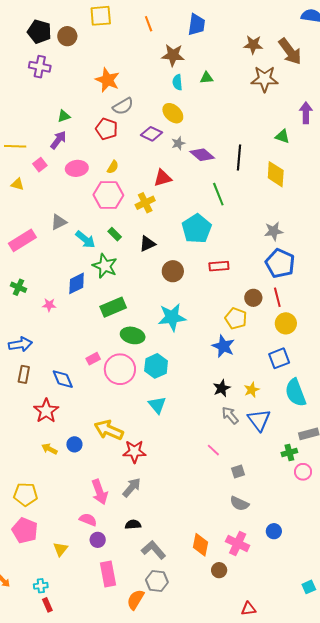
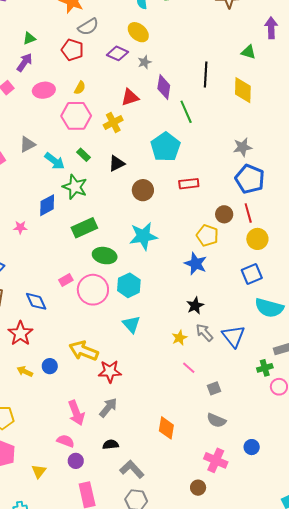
purple diamond: (202, 155) -> (164, 87), moved, turned 60
yellow star: (252, 390) -> (179, 338), moved
cyan semicircle: (296, 393) -> (269, 308), turned -52
orange diamond: (201, 545) -> (166, 428), moved

